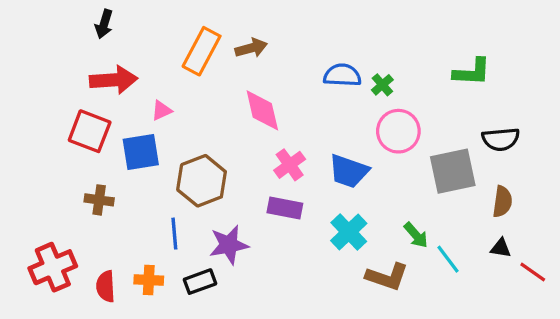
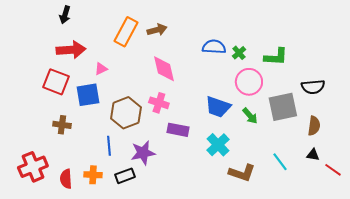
green L-shape: (472, 72) -> (276, 57), moved
pink cross: (290, 165) -> (159, 103), moved, turned -36
green arrow: (416, 235) -> (250, 116), moved

